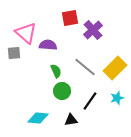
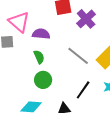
green semicircle: (56, 71) -> (39, 57), moved
green circle: (62, 91) -> (43, 80), moved

